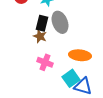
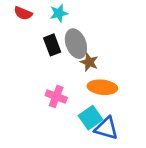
black rectangle: (42, 23) -> (52, 45), turned -35
brown star: (40, 36) -> (89, 62), moved

